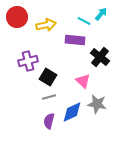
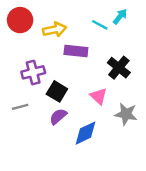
purple rectangle: (75, 40) -> (76, 51), moved
gray line: (49, 97) -> (20, 107), moved
gray star: (97, 104) -> (126, 114), moved
purple semicircle: (49, 121) -> (58, 116), moved, turned 35

